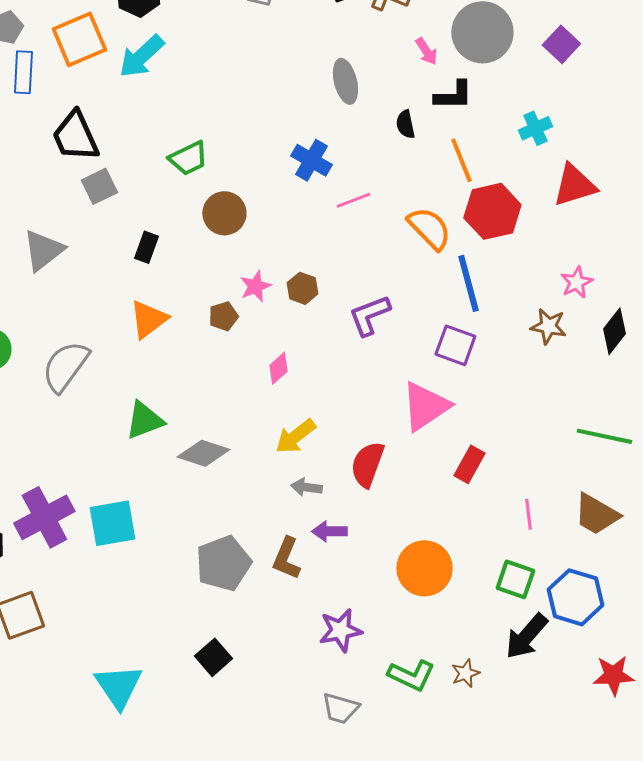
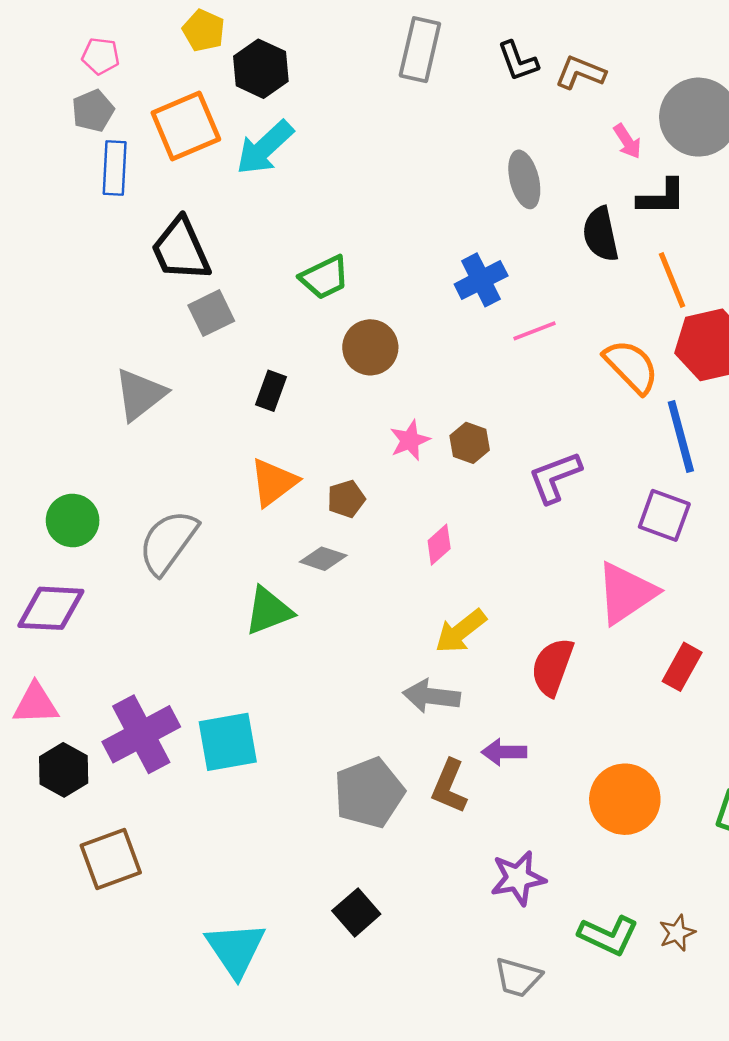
black semicircle: (405, 124) -> (601, 234), size x1.5
blue cross: (311, 160) -> (481, 280), turned 33
brown pentagon: (223, 316) -> (346, 499), moved
gray diamond: (203, 453) -> (323, 559), moved, size x0.7
gray arrow: (306, 487) -> (431, 696), moved, size x1.4

